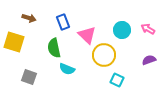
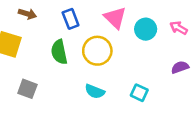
pink triangle: (87, 35) -> (115, 18), moved
yellow circle: (104, 55) -> (97, 51), moved
cyan semicircle: (67, 69) -> (95, 91), moved

